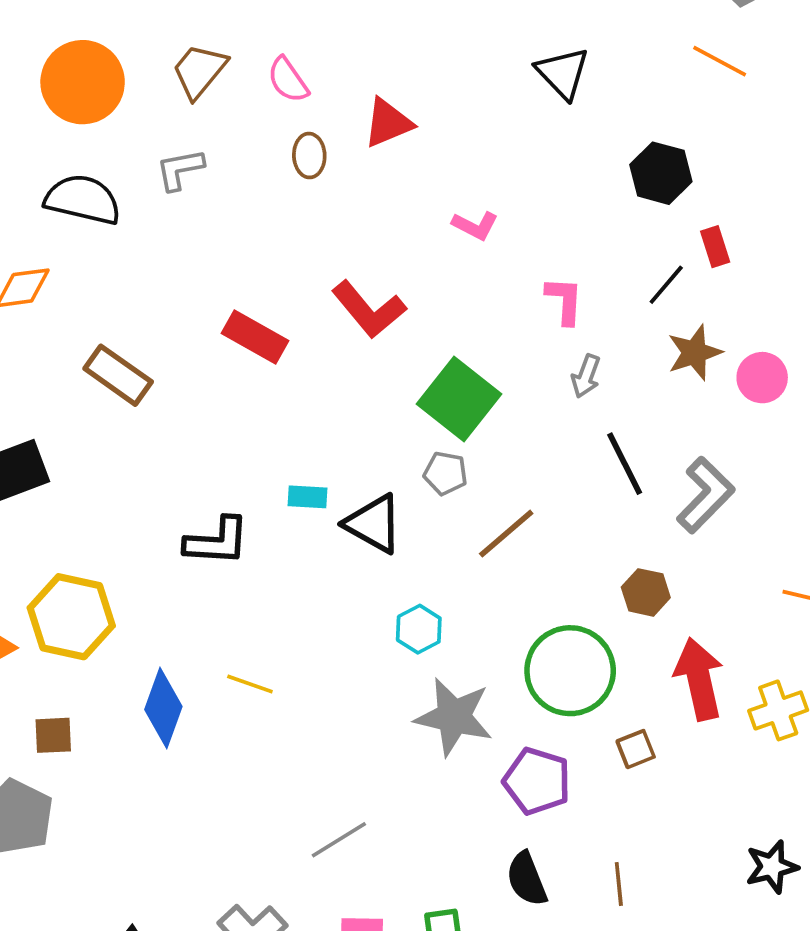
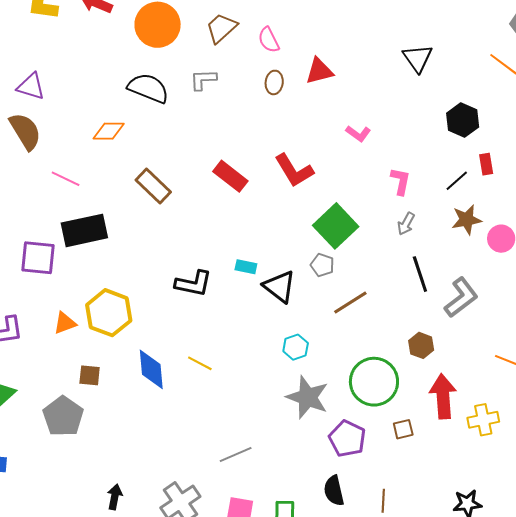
blue diamond: (163, 708) -> (151, 369), turned -33

